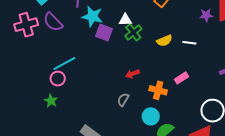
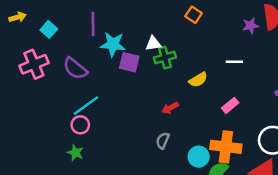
purple semicircle: (53, 22) -> (75, 68), moved
green cross: (133, 32) -> (165, 58), turned 30
yellow semicircle: (164, 41) -> (198, 80), moved
orange cross: (158, 90) -> (226, 147), moved, size x1.4

